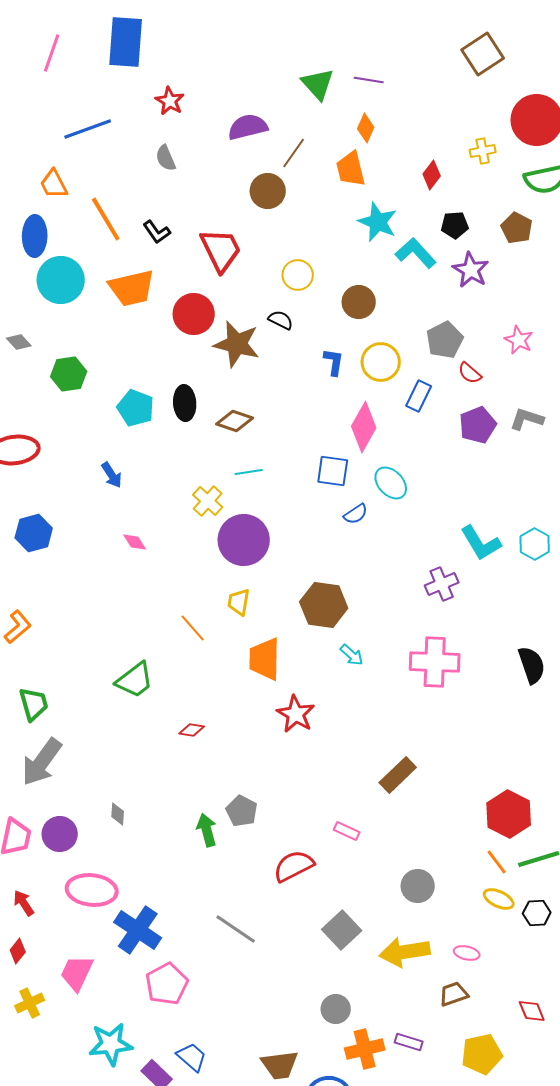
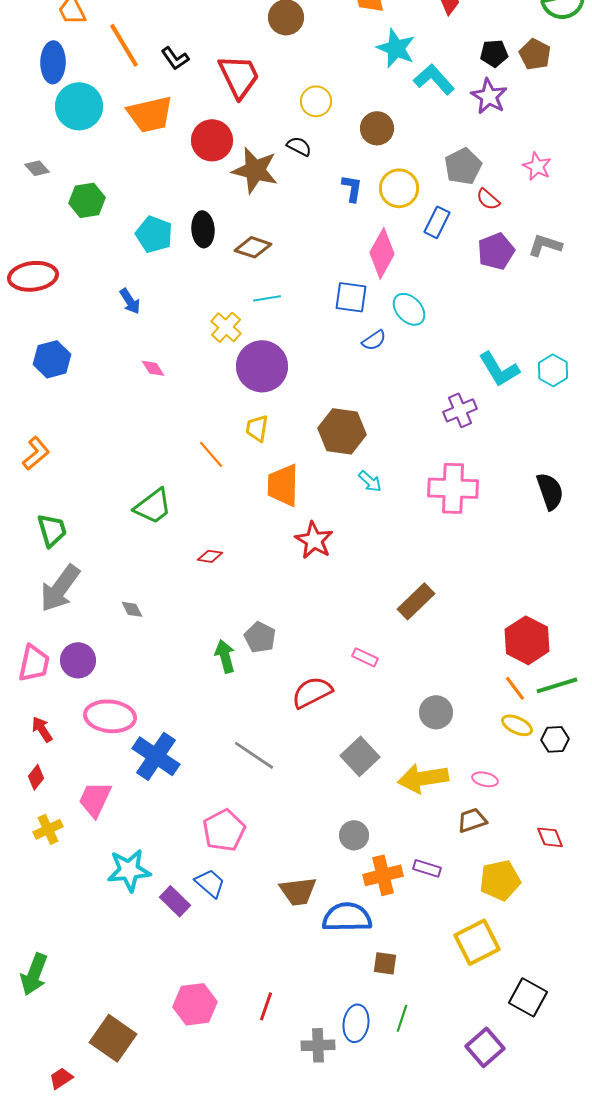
black pentagon: (455, 225) -> (494, 53), moved
gray diamond: (118, 814) -> (132, 609), moved, turned -30
pink pentagon: (167, 984) -> (224, 830), moved

